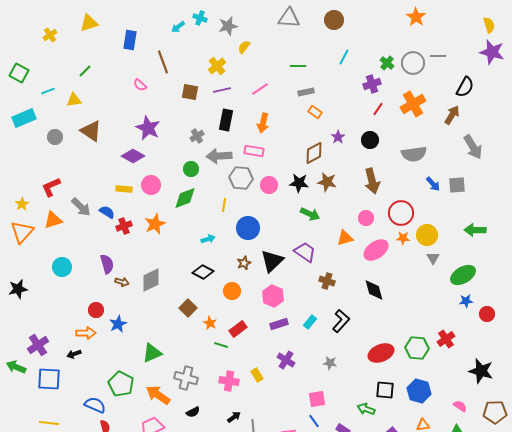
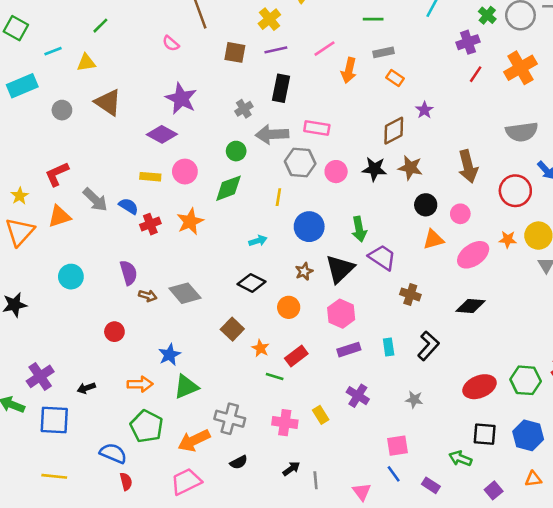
orange arrow: (263, 123) -> (349, 70), moved
black circle: (370, 140) -> (426, 205), moved
red circle: (401, 213) -> (515, 191), moved
green arrow: (310, 214) -> (359, 229), moved, turned 54
gray diamond: (151, 280) -> (185, 293), turned 75
black diamond: (374, 290) -> (471, 306), turned -70
cyan rectangle: (310, 322) -> (389, 347), turned -48
blue star: (118, 324) -> (170, 355), moved
orange arrow: (86, 333) -> (140, 384), moved
orange arrow: (158, 395) -> (194, 440), turned -60

